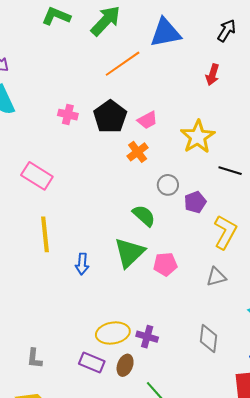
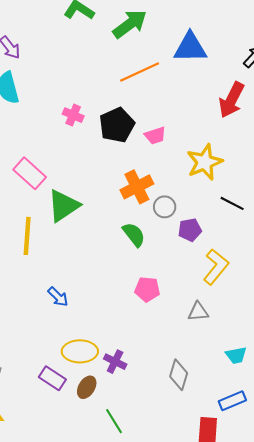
red arrow: (212, 75) -> (231, 100), size x1.6
orange cross: (138, 152) -> (137, 187), moved, size x1.4
green triangle: (129, 253) -> (63, 206), moved
blue arrow: (82, 264) -> (58, 297), moved, turned -60

